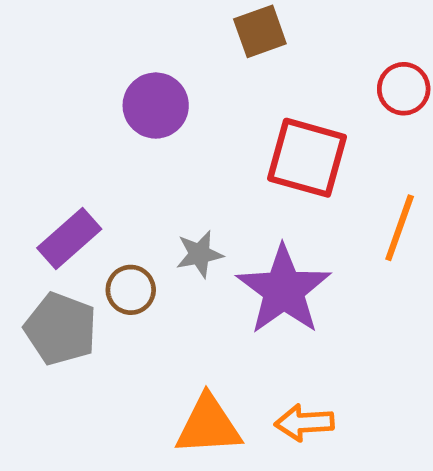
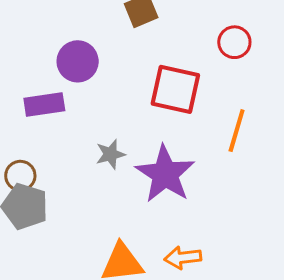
purple rectangle: (69, 238) -> (44, 104), moved, turned 36
brown circle: (131, 290) -> (20, 176), moved

